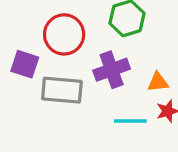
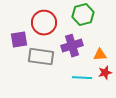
purple square: (25, 64) -> (19, 40), turned -30

